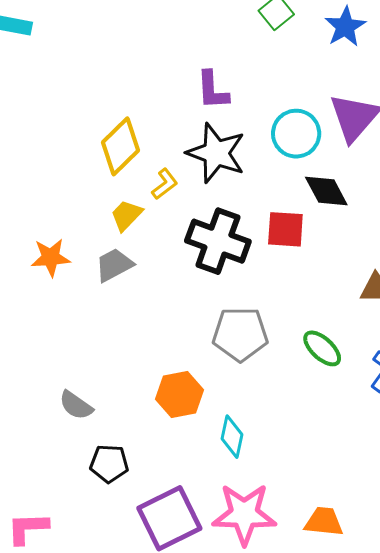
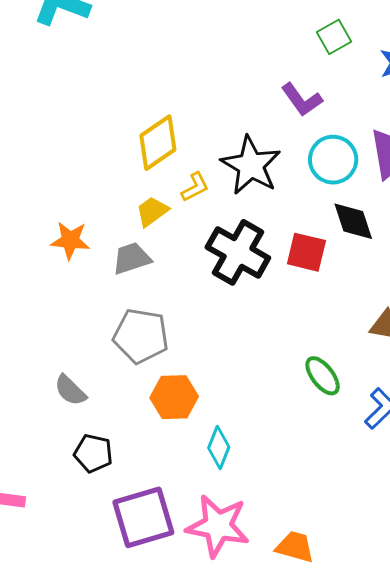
purple L-shape: (213, 90) -> (302, 100), moved, turned -42
gray pentagon: (240, 334) -> (141, 336), moved

